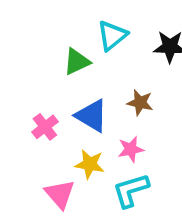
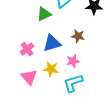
blue triangle: (92, 116) -> (52, 43), turned -48
pink triangle: (60, 194) -> (29, 77), moved

